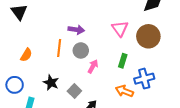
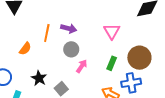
brown circle: (148, 36) -> (139, 58), moved
orange line: (59, 48) -> (47, 33), moved
orange semicircle: (26, 55) -> (25, 49), moved

